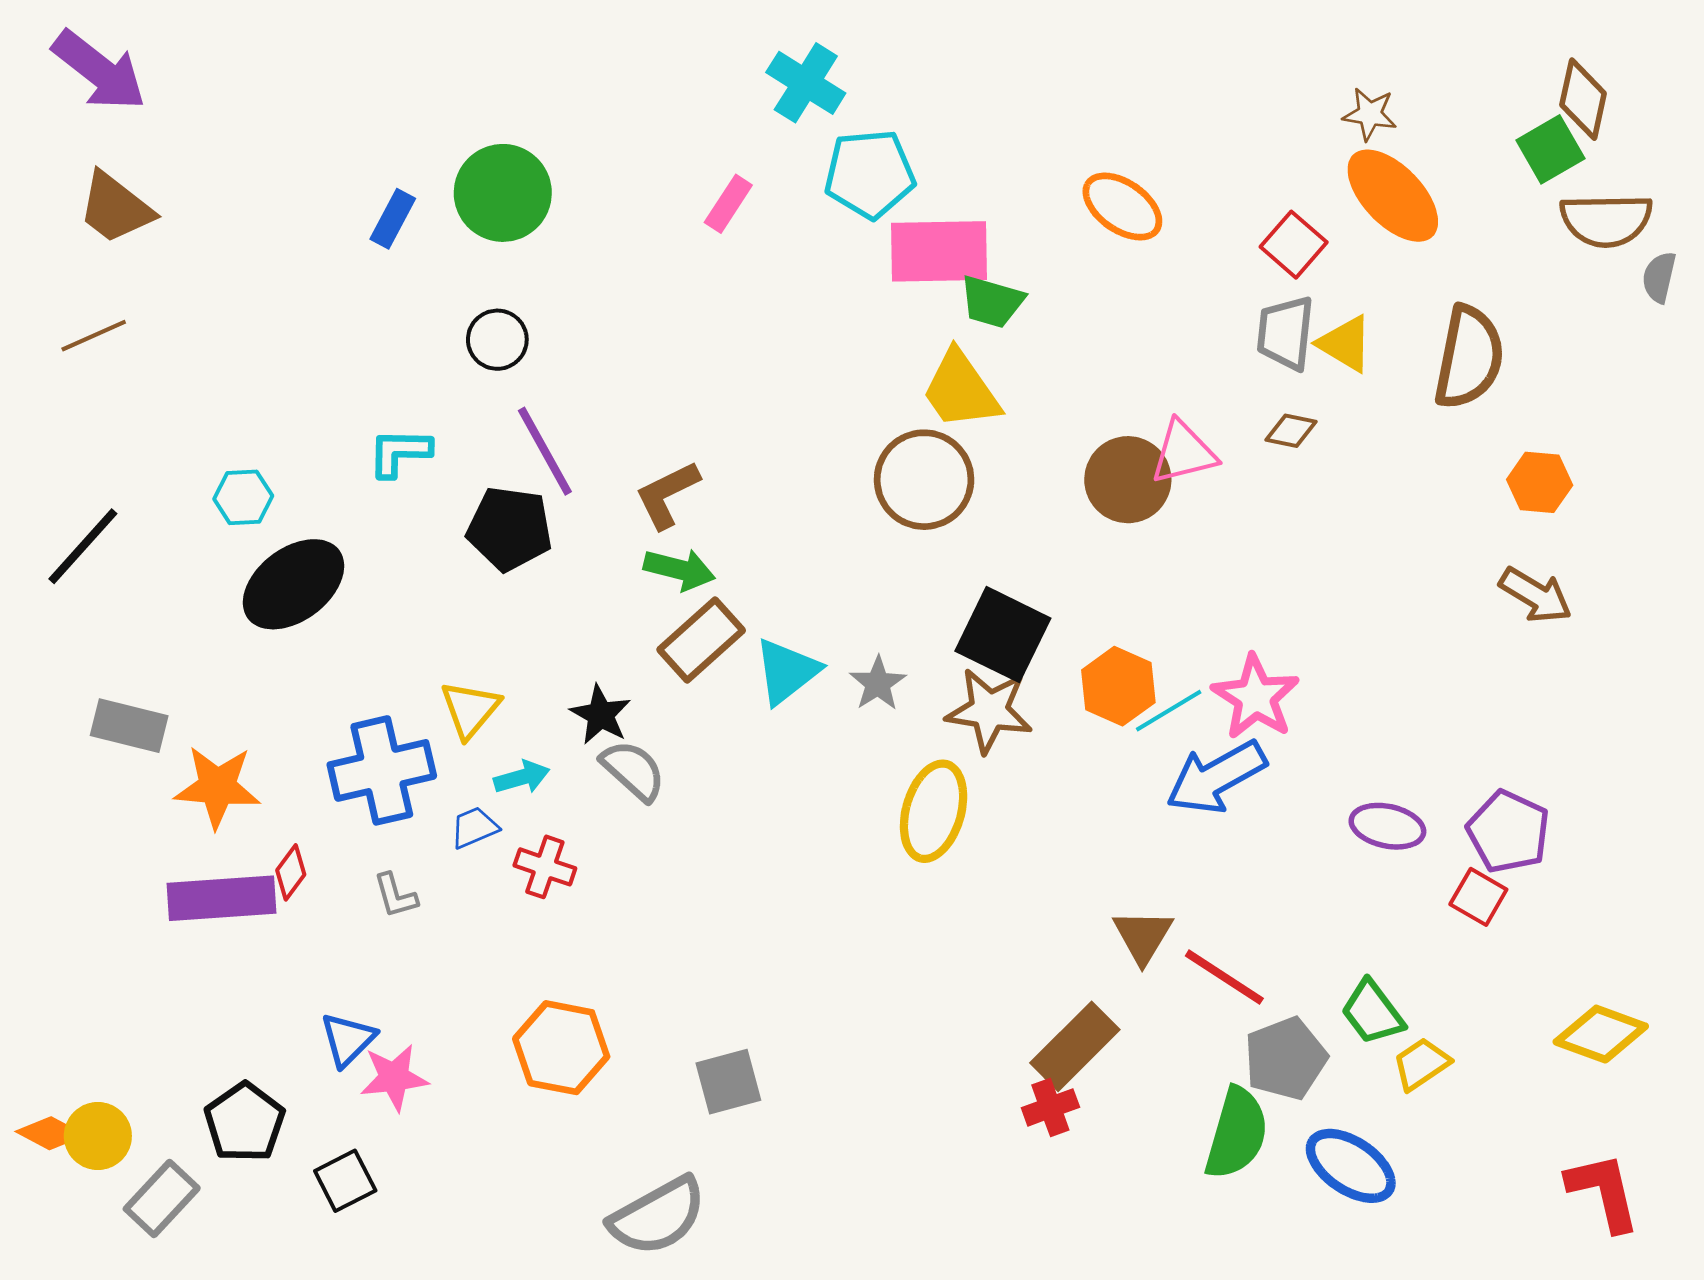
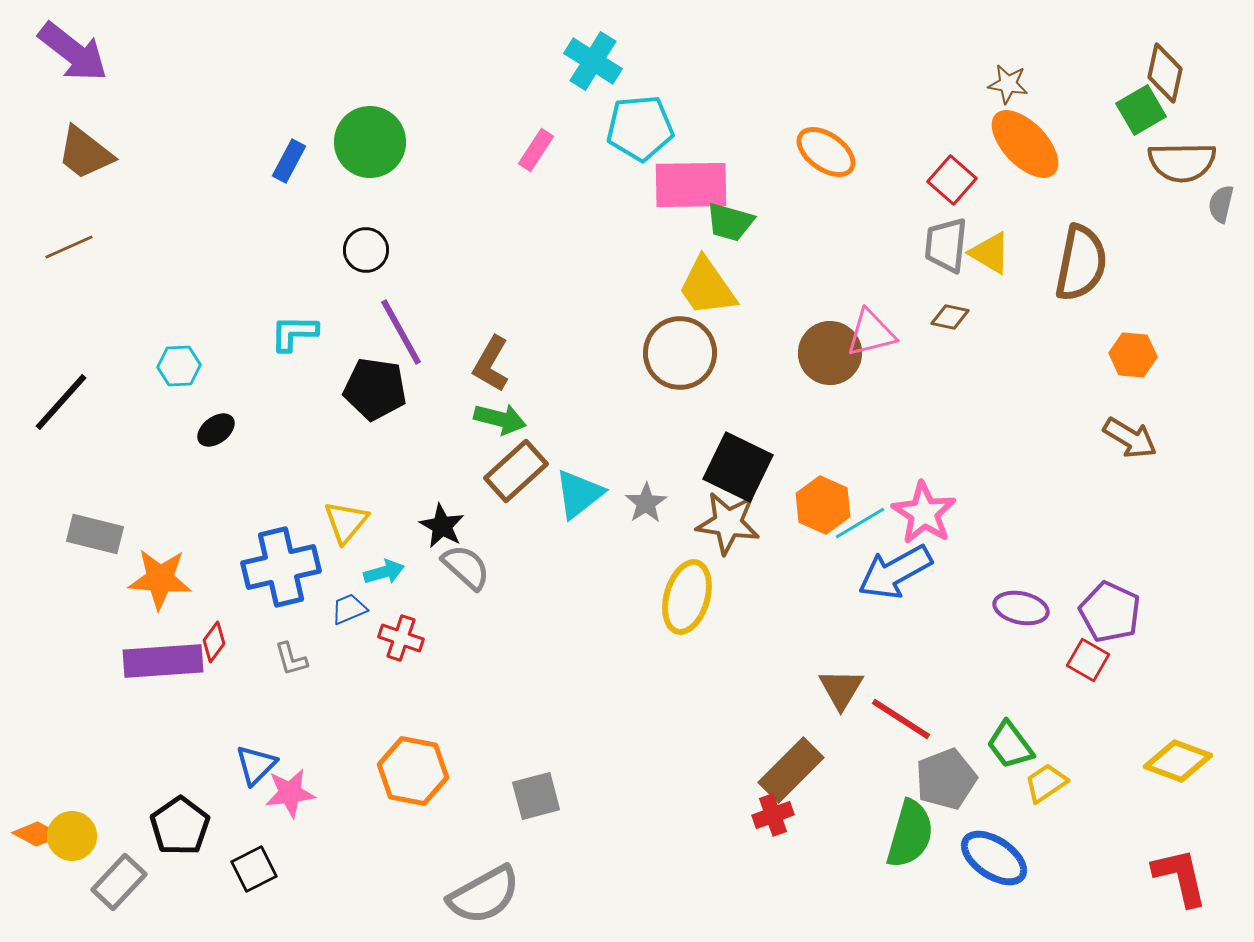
brown L-shape: (667, 495) -> (491, 364), turned -34
black ellipse: (293, 584) -> (216, 430), size x0.5

